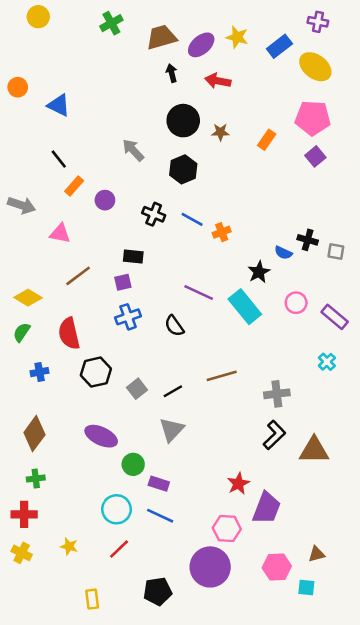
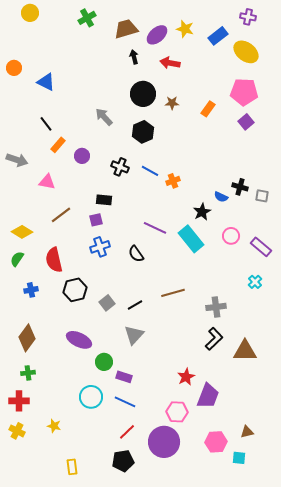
red line: (119, 549) -> (127, 432), moved

